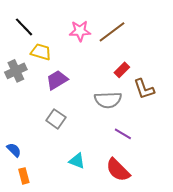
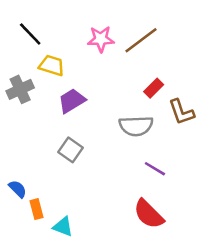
cyan triangle: (77, 161) -> (63, 227), moved
orange rectangle: (24, 176) -> (37, 209), moved

